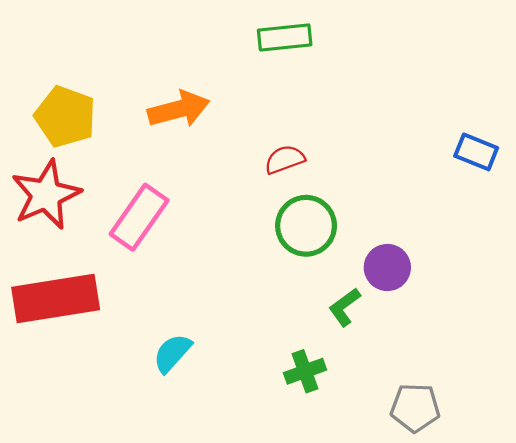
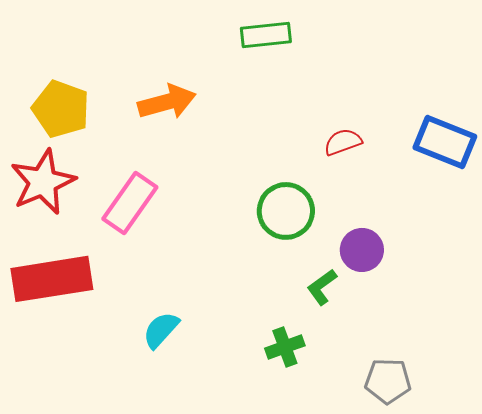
blue rectangle: (476, 152) -> (445, 142), size x1.5
red semicircle: (285, 159) -> (343, 142), moved

